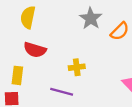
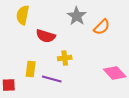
red semicircle: (35, 50) -> (46, 36), moved
yellow rectangle: (17, 75) -> (31, 69), moved

